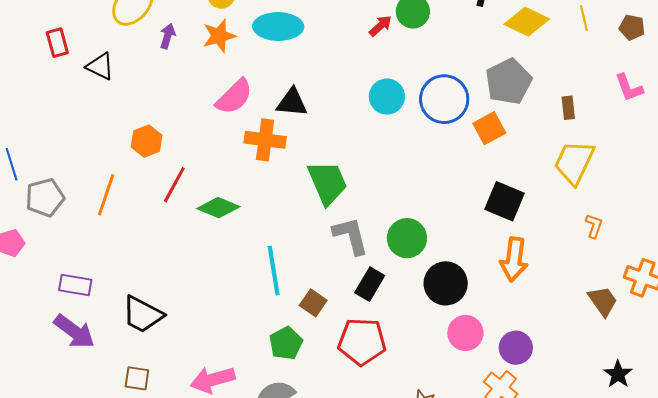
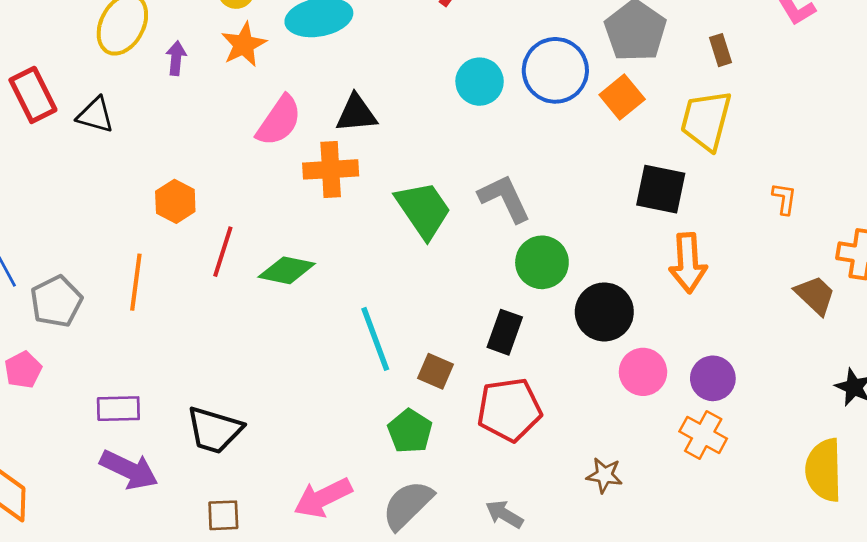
red rectangle: (57, 43) -> (33, 95), size x1.4
yellow trapezoid: (574, 162) -> (706, 120), moved
gray L-shape: (351, 236) -> (505, 198), moved

